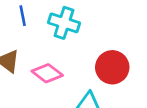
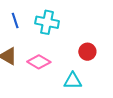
red circle: (112, 67) -> (87, 52), size x0.7

